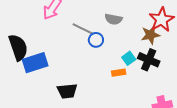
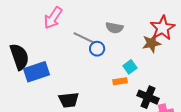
black cross: (149, 60) -> (148, 97), moved

